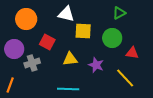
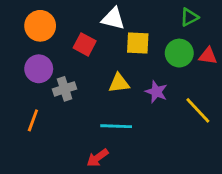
orange circle: (26, 19) -> (40, 26), moved
red square: (47, 42) -> (85, 44), moved
red triangle: (132, 53) -> (208, 56), moved

